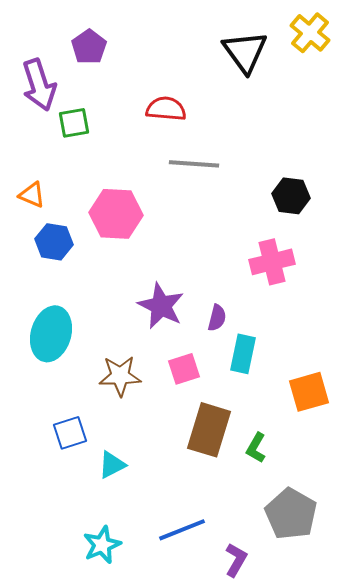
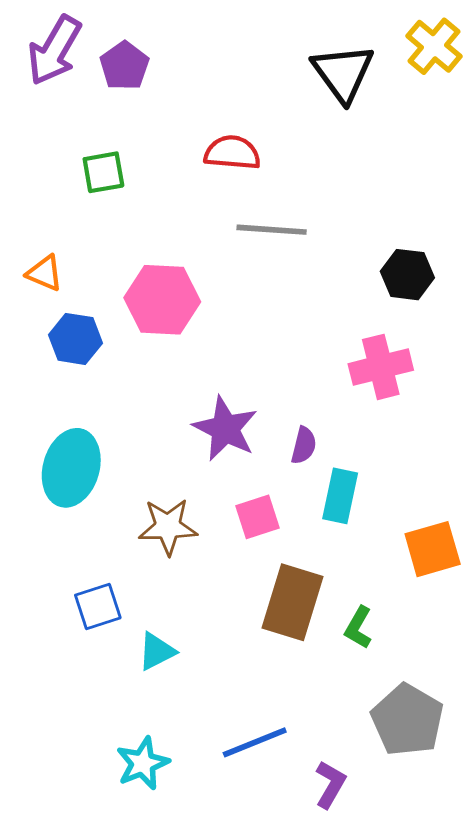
purple arrow: (39, 85) -> (54, 50), moved, turned 48

